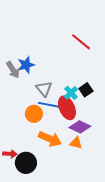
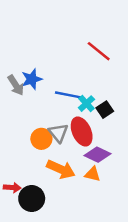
gray triangle: (44, 89) -> (58, 133), moved
cyan cross: (71, 93) -> (86, 104), moved
blue line: (49, 105) -> (68, 95), moved

